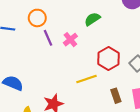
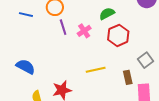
red hexagon: (108, 58) -> (118, 35), moved
brown rectangle: (116, 96) -> (128, 77), moved

